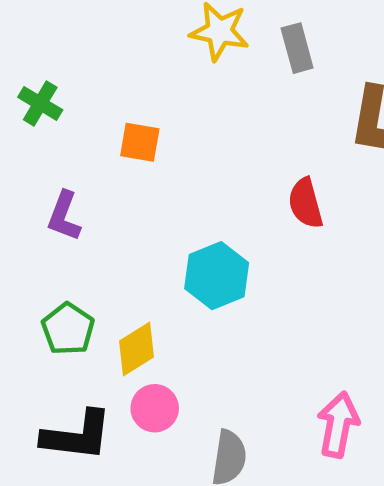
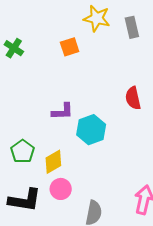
orange square: (140, 142) -> (70, 47), moved, turned -30
purple L-shape: (64, 216) -> (62, 111), moved, turned -115

